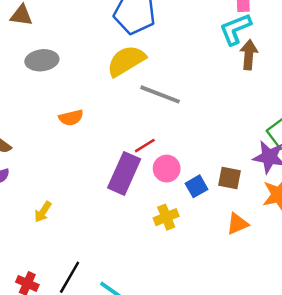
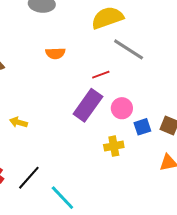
red line: (145, 146) -> (101, 75), moved
yellow arrow: (43, 212) -> (18, 122), turned 60

